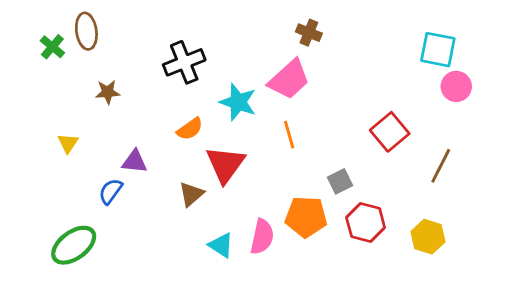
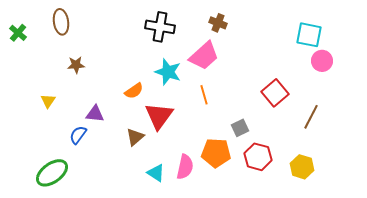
green cross: (52, 47) -> (18, 33), moved
black cross: (184, 62) -> (160, 27), moved, turned 32

